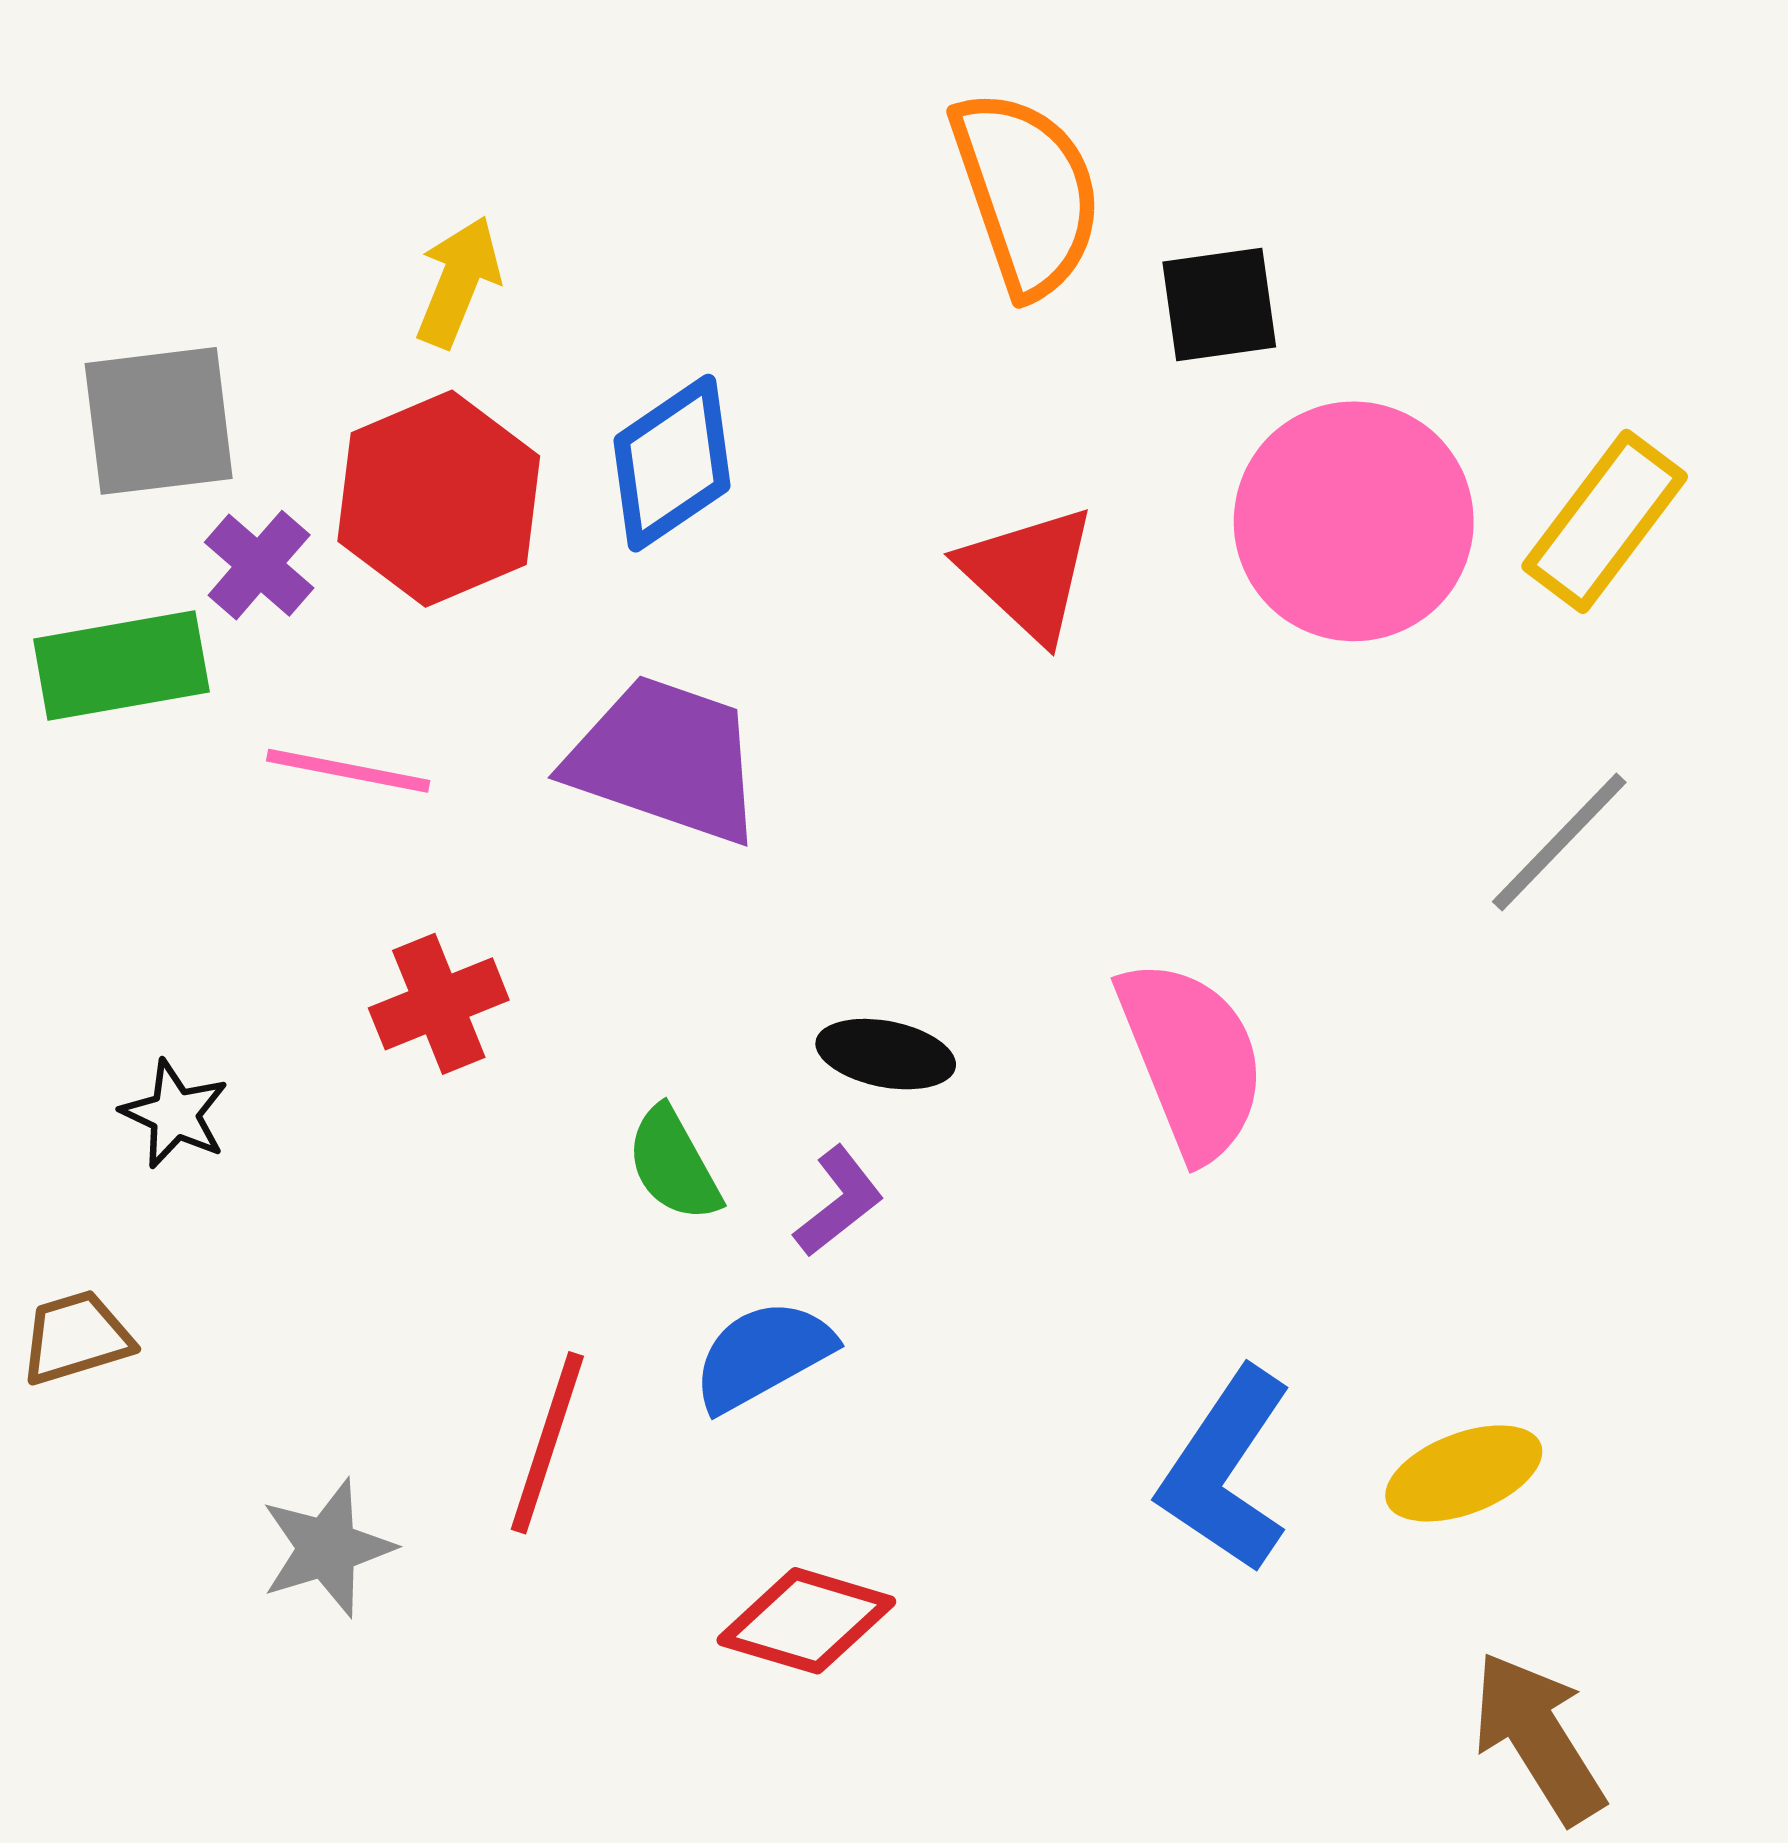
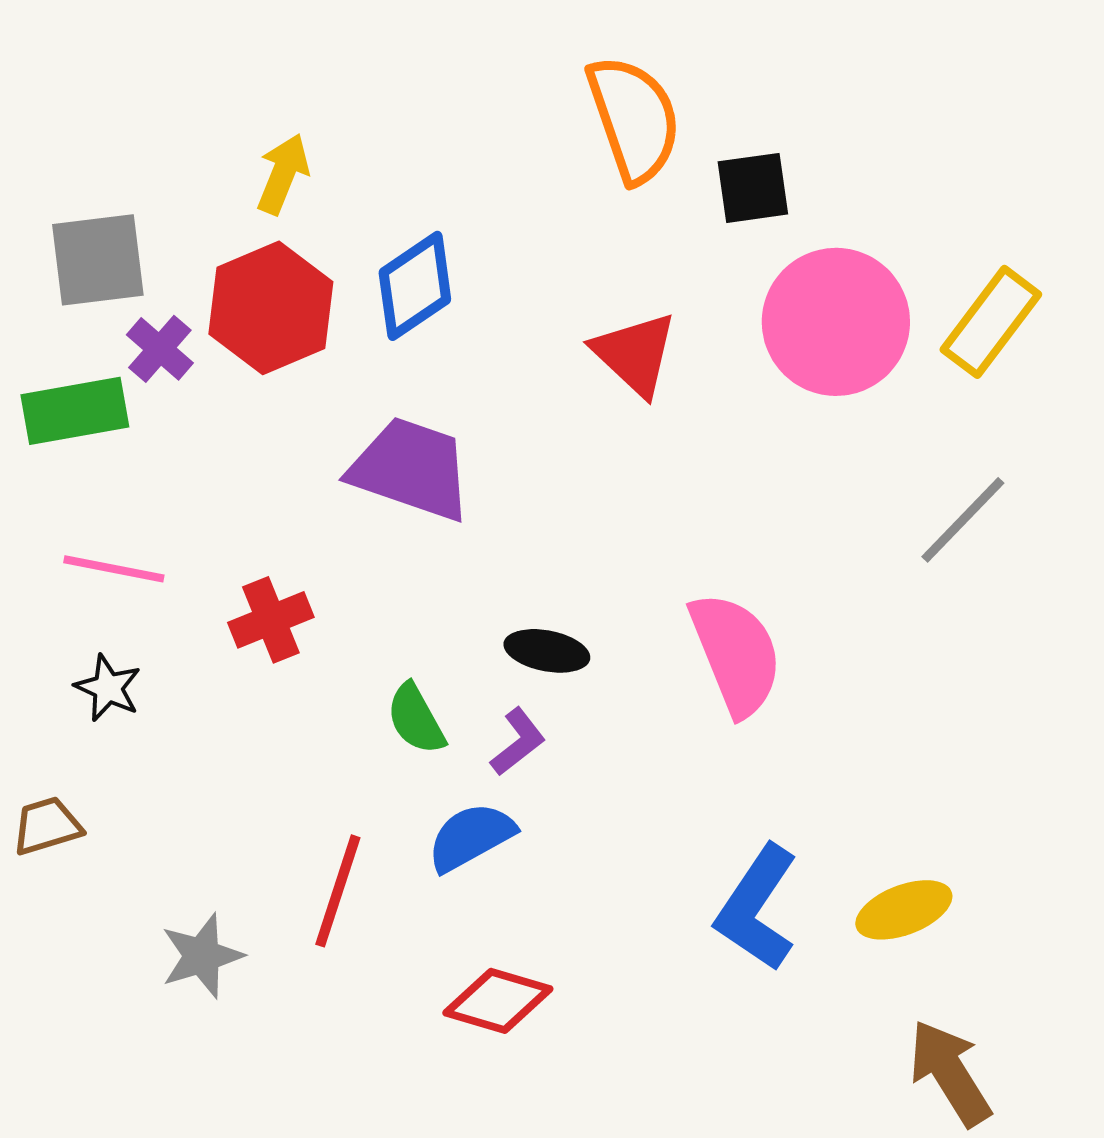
pink line: (348, 771) -> (114, 569), moved

